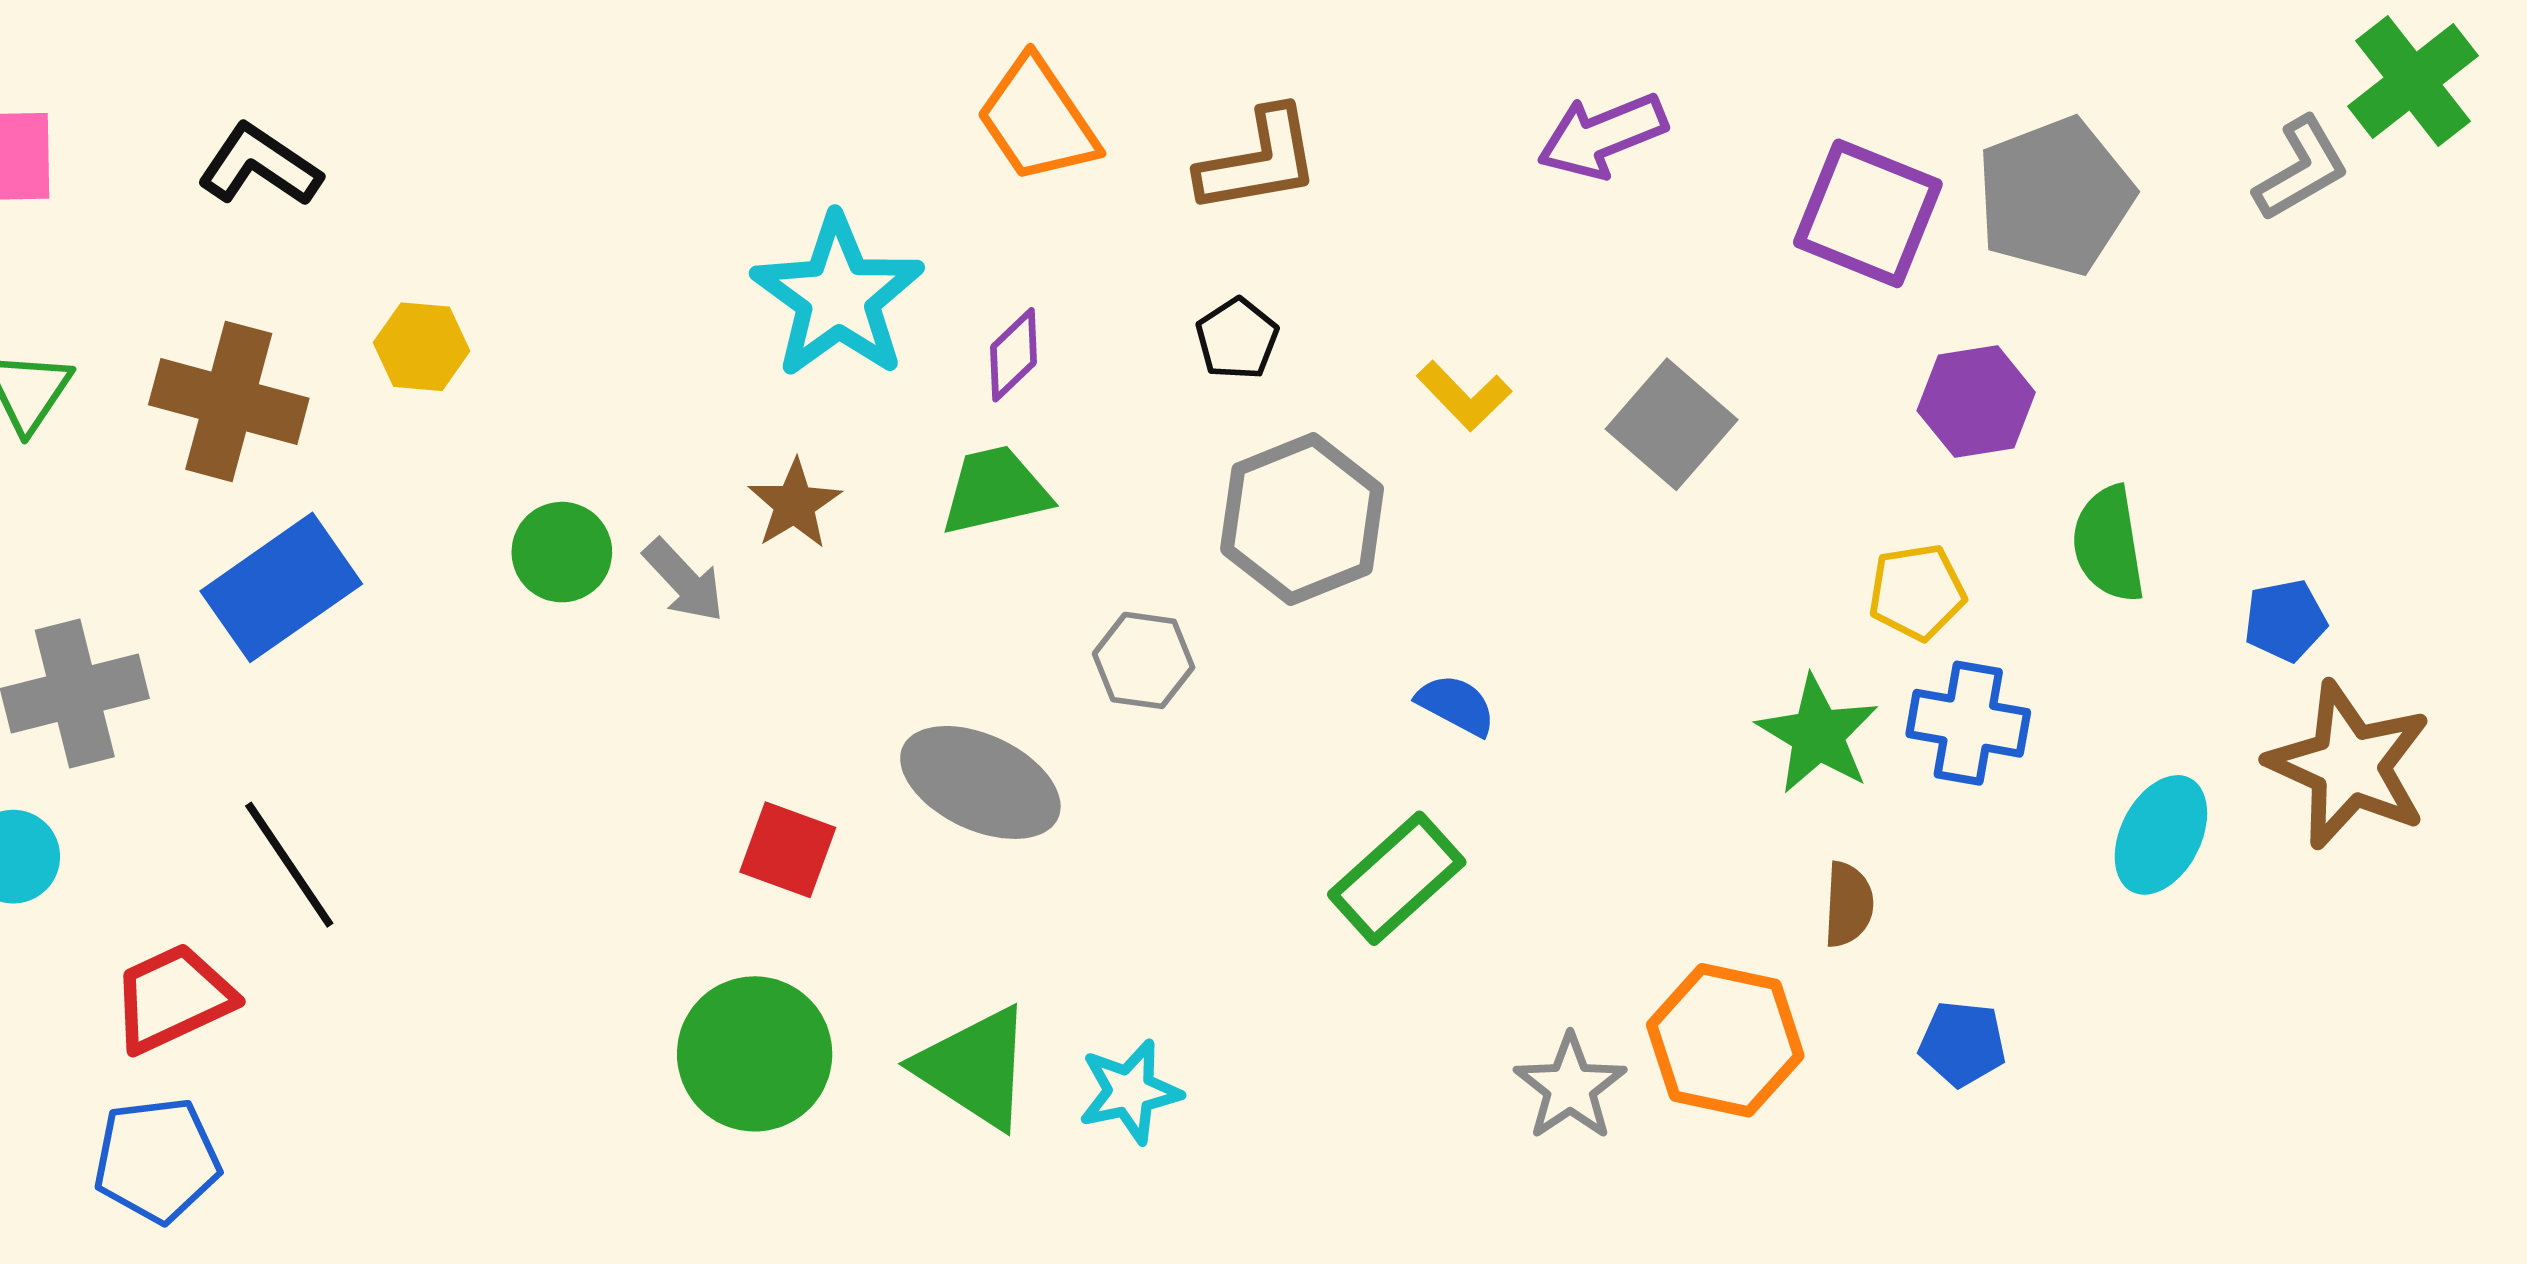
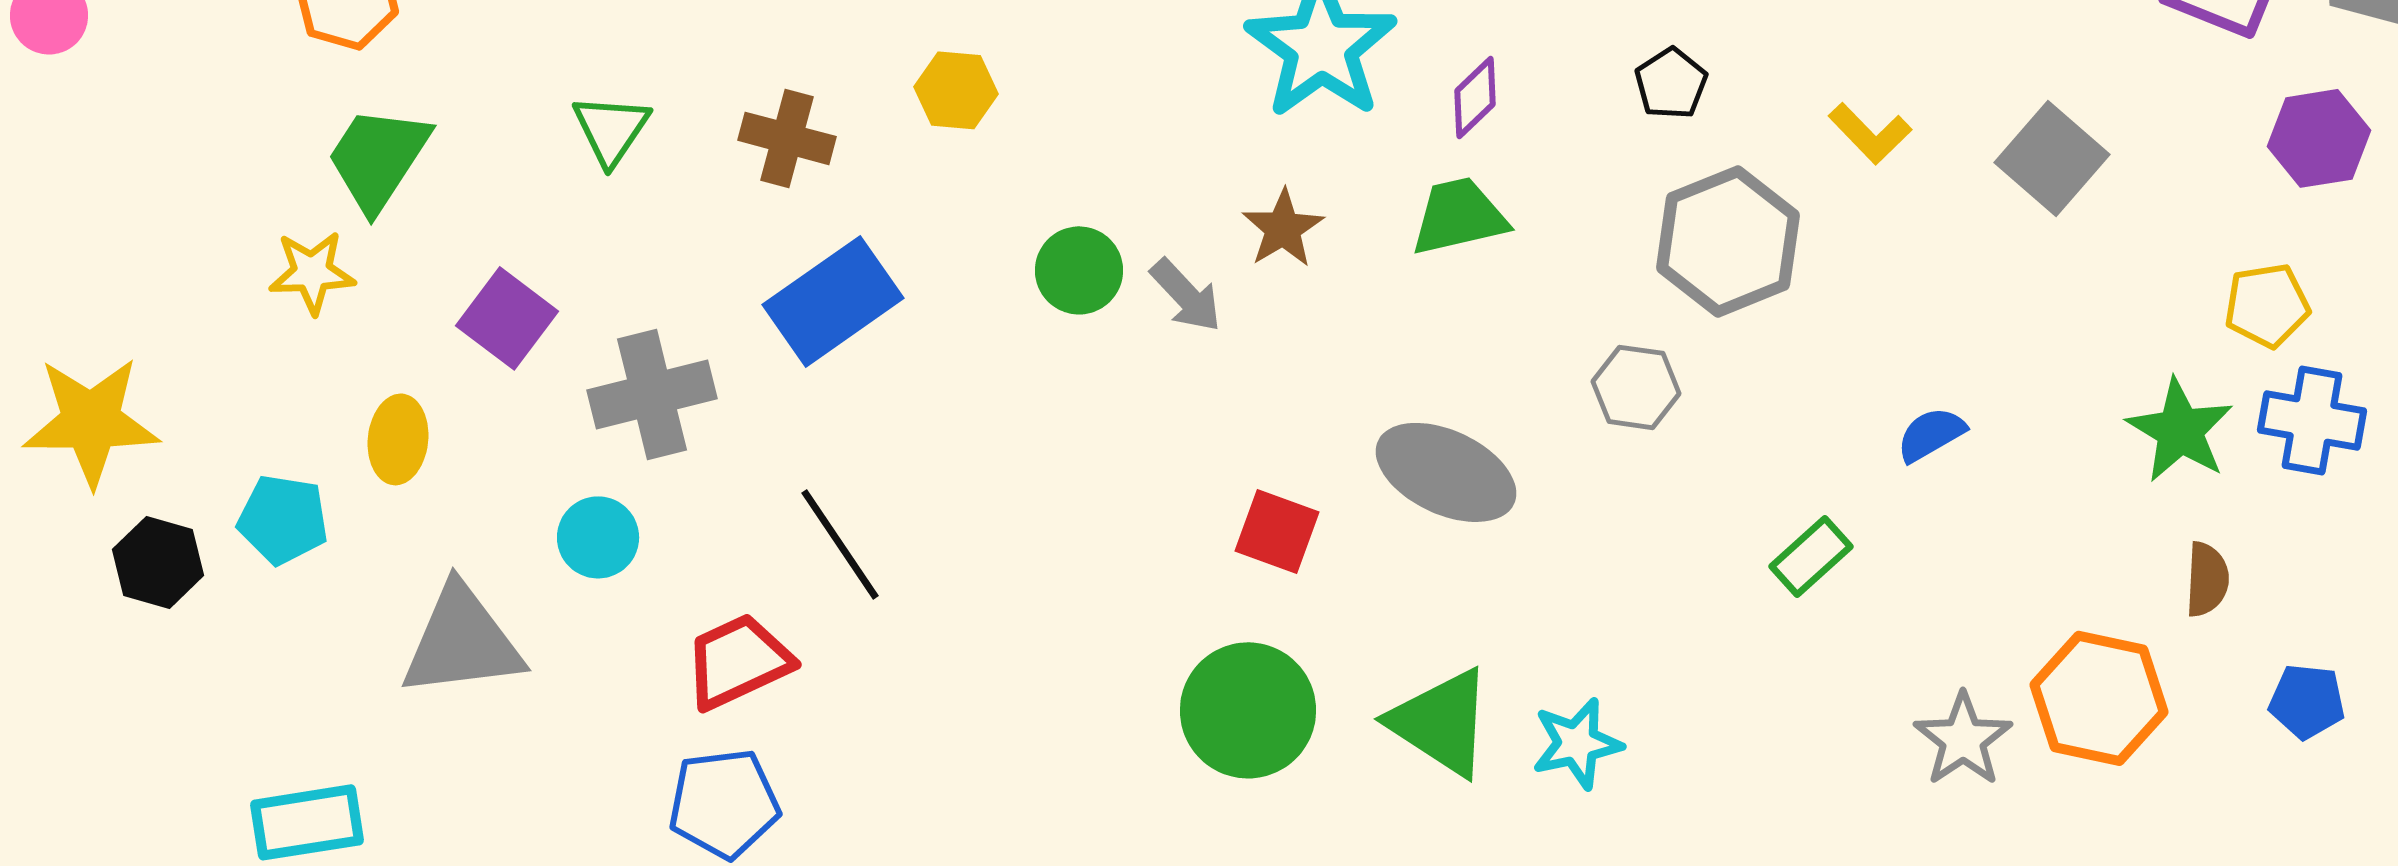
brown cross: (229, 401) -> (787, 138), size x0.7
gray hexagon: (1144, 660) -> (1636, 387), moved
blue semicircle: (1456, 705) -> (1931, 434), moved, turned -58
green rectangle: (1397, 878) -> (1811, 556), size x0.7

